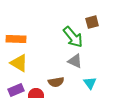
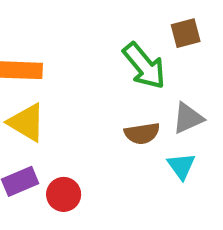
gray triangle: (75, 61) -> (188, 118), moved, turned -49
brown semicircle: (56, 82) -> (142, 133), moved

